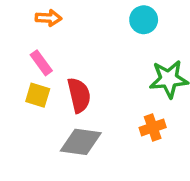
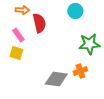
red semicircle: (79, 95) -> (39, 23), moved
gray diamond: (81, 142) -> (56, 79), moved

